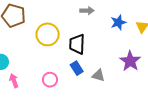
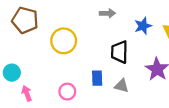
black trapezoid: (77, 44) -> (119, 52), moved
blue rectangle: (77, 68) -> (97, 78), turned 32

